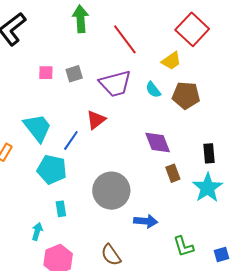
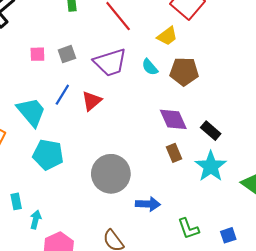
blue line: (71, 140) -> (62, 95), moved
purple diamond: (158, 143) -> (173, 119), moved
black rectangle: (209, 153) -> (211, 131), turned -42
cyan rectangle: (61, 209) -> (16, 201), moved

